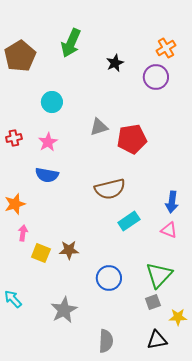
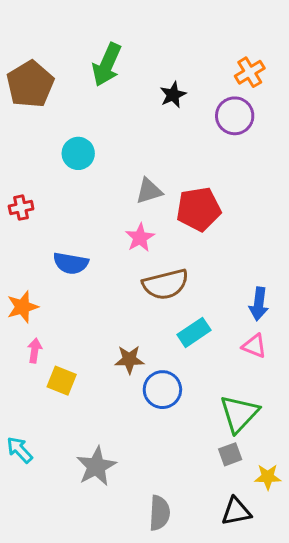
pink star: (48, 142) -> (140, 238), moved
brown star: (69, 250) -> (129, 360), moved
blue circle: (109, 278) -> (162, 390), moved

